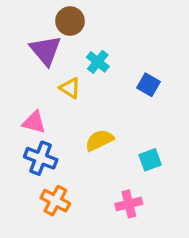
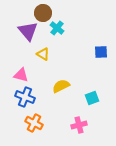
cyan cross: (98, 62) -> (57, 28), moved
blue square: (148, 85) -> (101, 52), moved, turned -32

